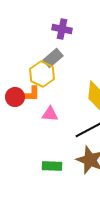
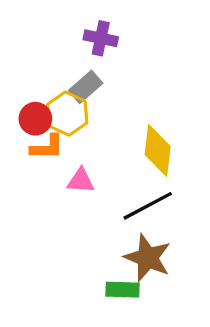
red circle: (15, 97) -> (35, 119), moved
green rectangle: (52, 166) -> (123, 290), moved

